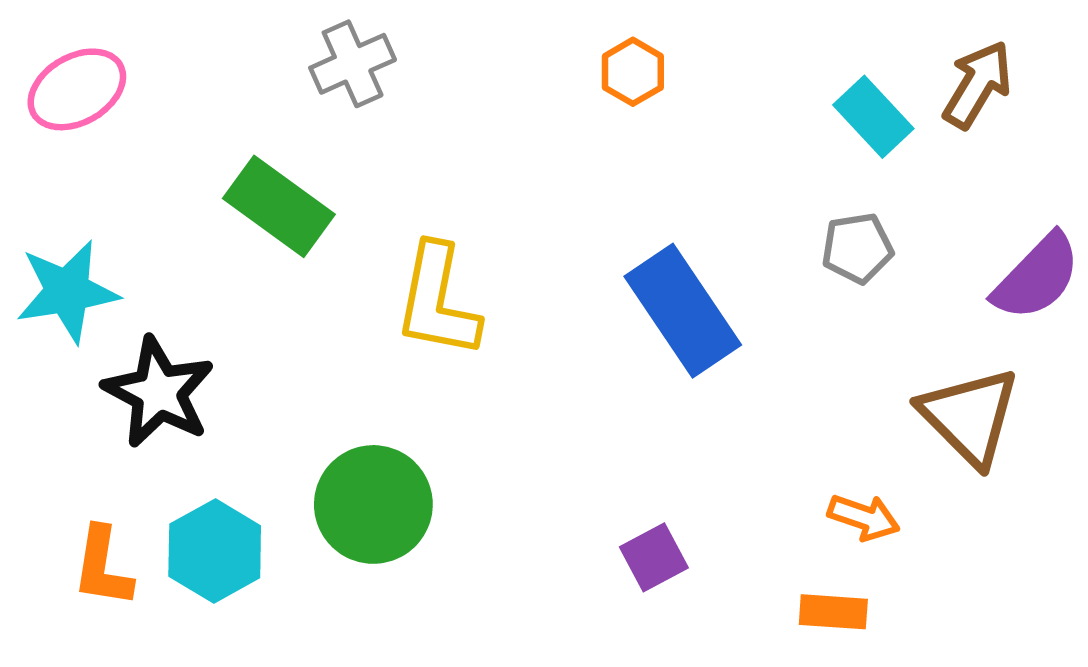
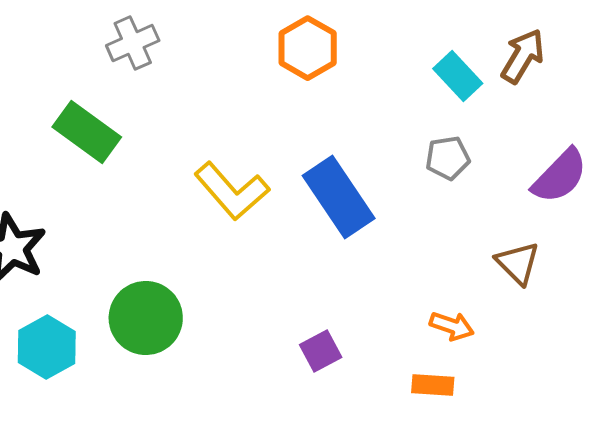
orange hexagon: (633, 72) -> (308, 48), size x1.5
yellow L-shape: (437, 301) -> (232, 191), moved, turned -52
brown triangle: (970, 416) -> (518, 263), size x0.7

